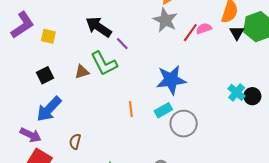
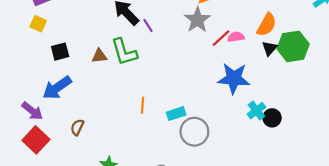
yellow square: (48, 36) -> (38, 24), moved
purple line: (122, 44) -> (148, 26), moved
blue star: (171, 80) -> (234, 78), moved

